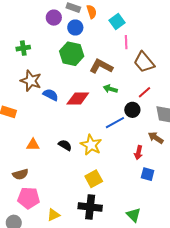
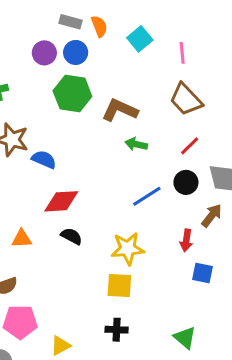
purple circle: (54, 18) -> (44, 53), moved
pink line: (126, 42) -> (182, 53), moved
red diamond: (78, 98) -> (61, 201), moved
black circle: (132, 110) -> (186, 182), moved
brown arrow: (156, 138) -> (212, 215), turned 98
yellow star: (91, 145) -> (128, 249), moved, turned -30
yellow square: (94, 179) -> (119, 286), turned 36
black cross: (90, 207) -> (117, 330), size x0.6

